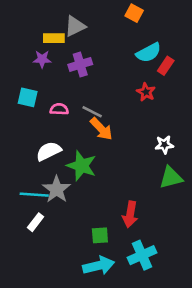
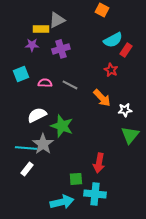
cyan square: (28, 97) -> (21, 74), turned -35
orange arrow: (101, 129) -> (102, 98), moved
green triangle: (171, 178) -> (130, 135), turned -36
cyan cross: (142, 255) -> (95, 194), moved, turned 30
cyan arrow: (99, 266) -> (62, 202), moved

